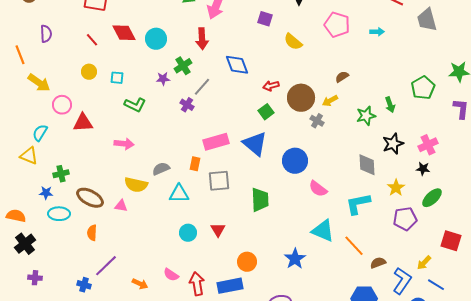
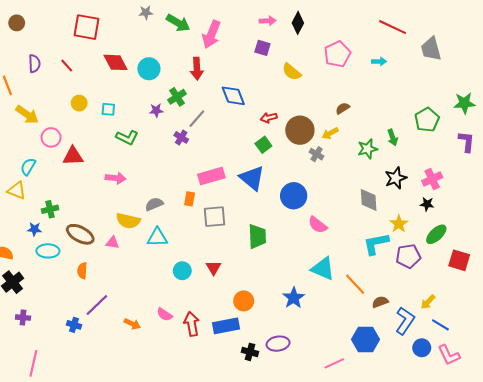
pink pentagon: (337, 25) -> (337, 54), turned 30
red line: (92, 40) -> (67, 66), moved
cyan triangle: (179, 194) -> (157, 237), moved
cyan L-shape: (358, 204) -> (376, 244), moved
red square: (451, 241) -> (459, 260), moved

